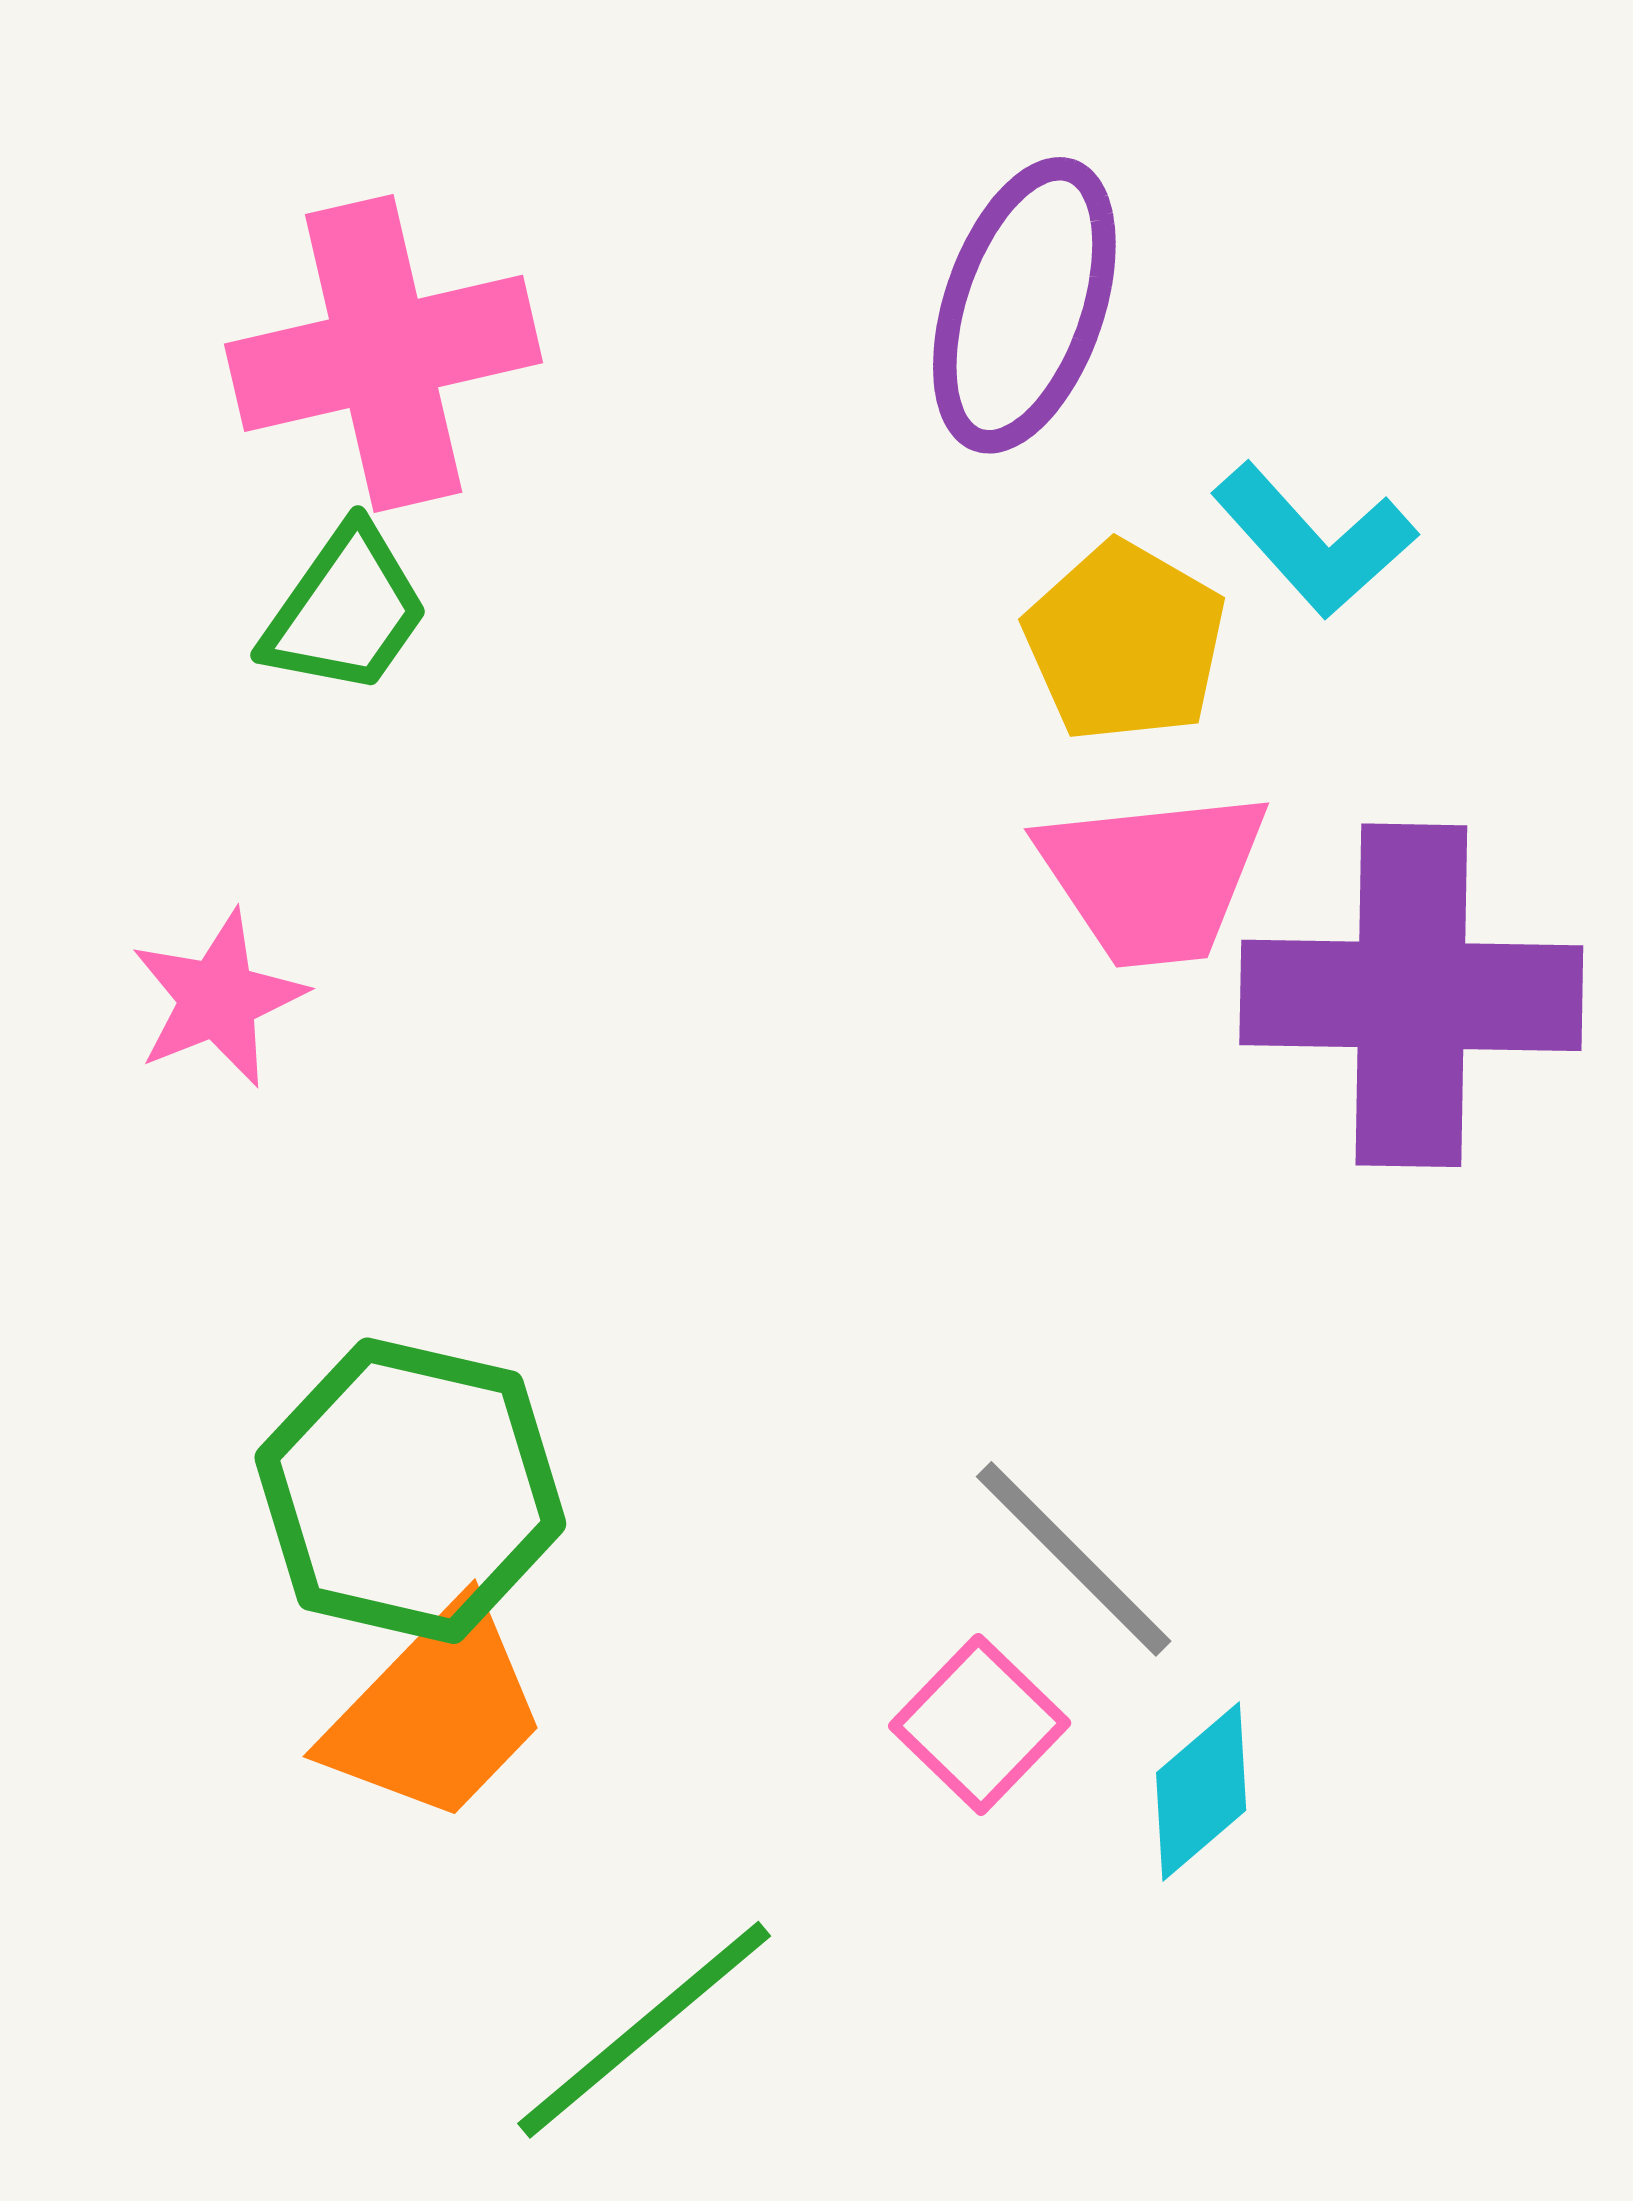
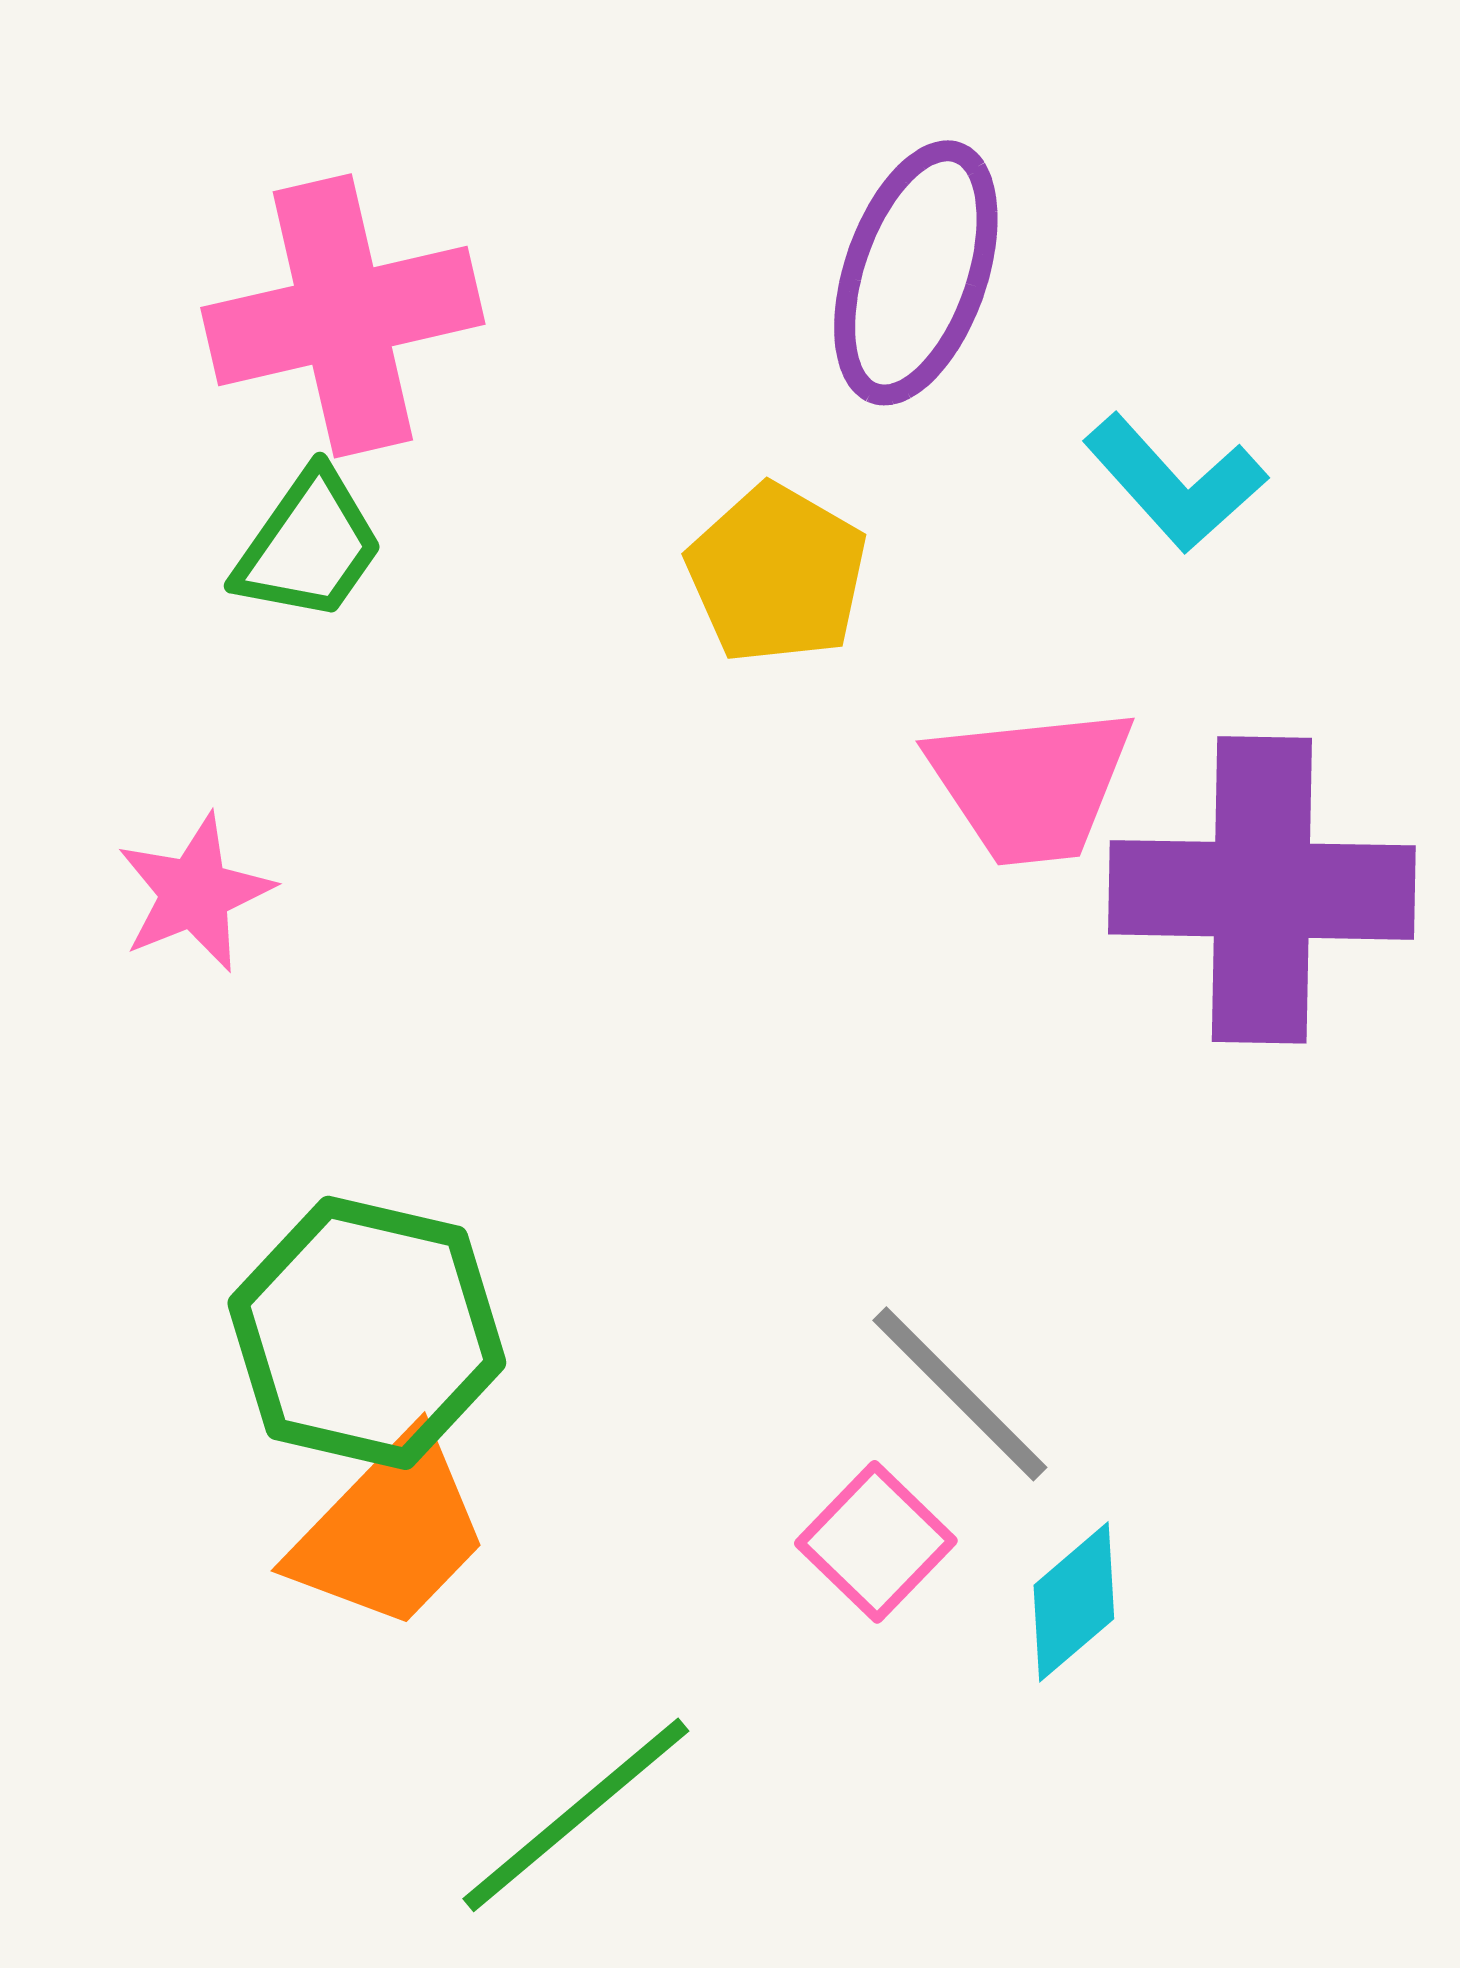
yellow pentagon: (1125, 642) -> (777, 574), moved

